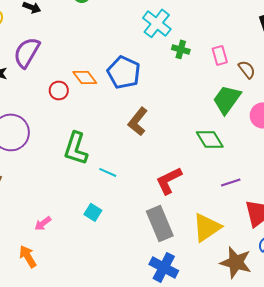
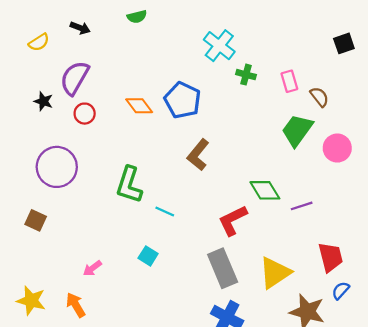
red circle: (59, 90) -> (85, 114), moved
green diamond: (210, 139) -> (265, 190), moved
purple line: (231, 182) -> (302, 206), moved

